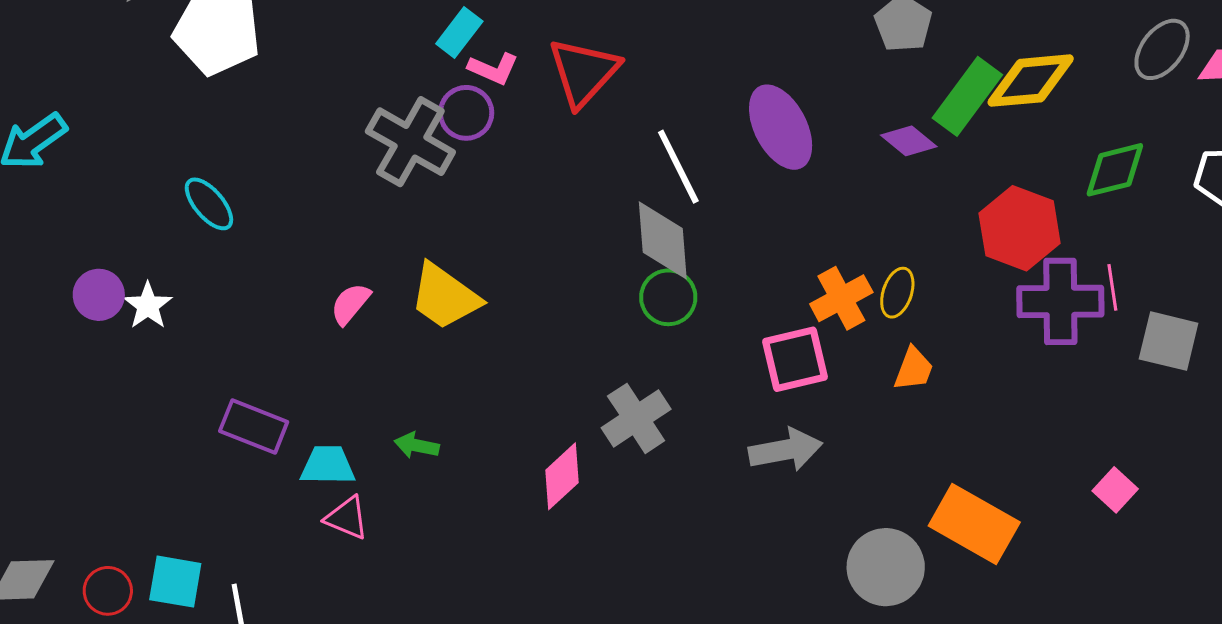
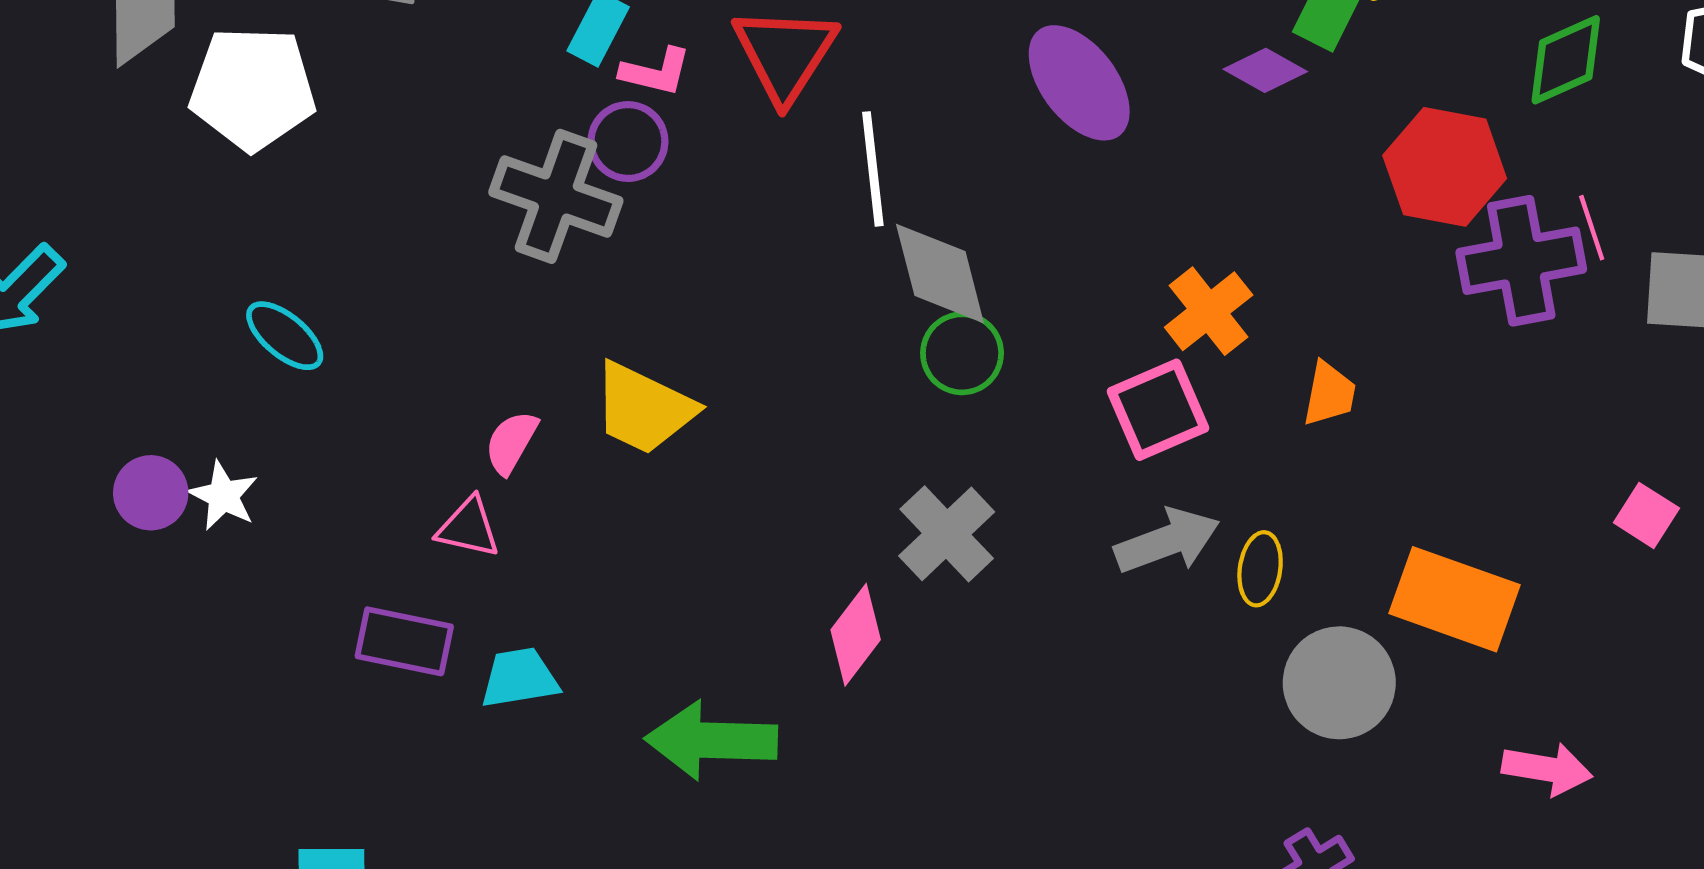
white line: (678, 167) -> (873, 169), moved, turned 30
yellow ellipse: (897, 293) -> (1260, 569), moved
green arrow: (417, 445) -> (711, 740), moved, size x2.0
pink triangle: (347, 518) -> (468, 527), moved

